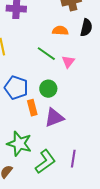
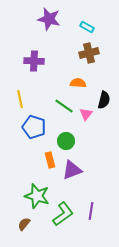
black semicircle: (86, 28) -> (104, 100), moved
blue pentagon: (16, 88) -> (34, 127), moved

